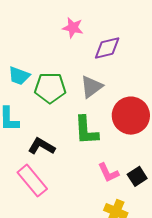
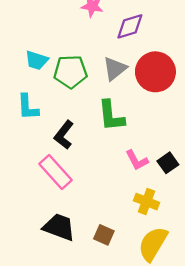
red circle: (131, 116) -> (155, 72), moved
black L-shape: (42, 146) -> (64, 135), turned -80

